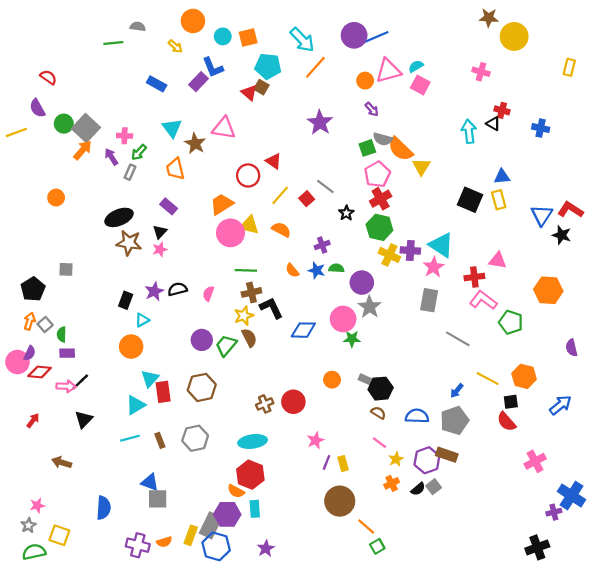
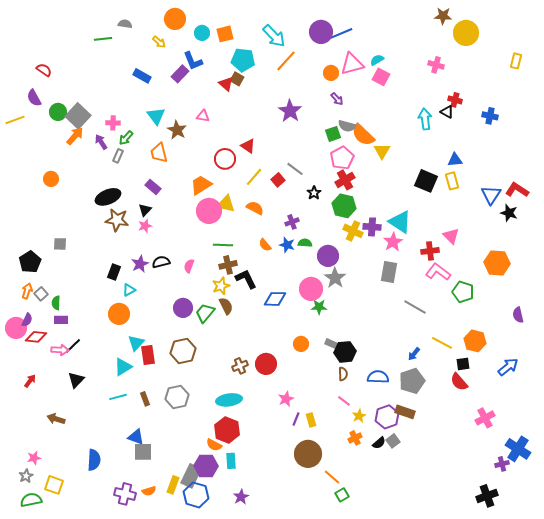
pink triangle: (224, 128) -> (203, 116), size x0.6
pink triangle: (498, 260) -> (451, 236), turned 36
brown semicircle: (378, 413) -> (343, 374), turned 56

